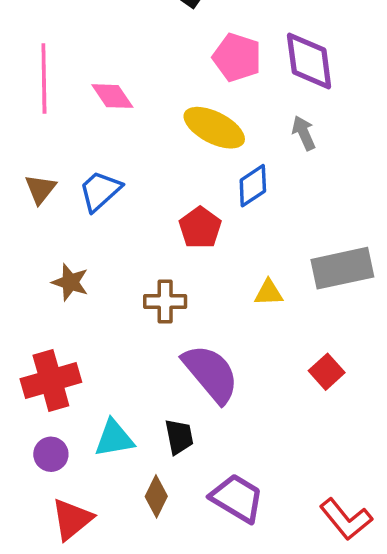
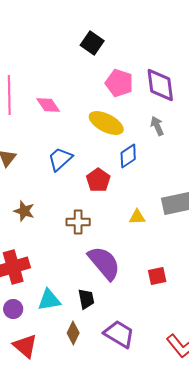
blue trapezoid: (100, 191) -> (60, 159), moved
red square: (327, 372) -> (157, 276), moved, turned 30
red triangle: (72, 519) -> (25, 346), turned -40

